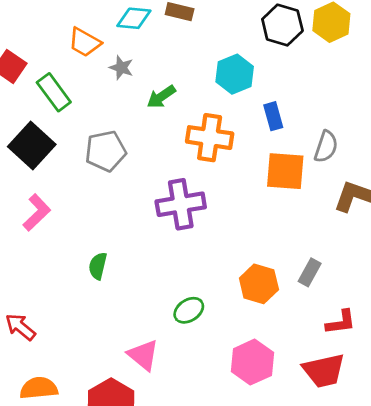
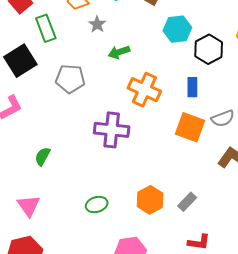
black hexagon: (282, 25) -> (209, 49), moved
cyan hexagon: (235, 74) -> (177, 29), moved
gray semicircle: (326, 147) -> (223, 118), turned 35
pink triangle: (143, 355) -> (29, 206), moved

